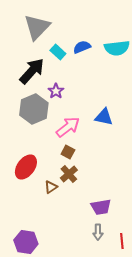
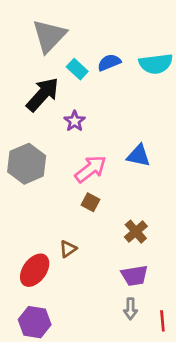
gray hexagon: (34, 109) -> (27, 164), moved
red ellipse: (26, 167) -> (35, 270), moved
brown cross: (69, 174) -> (136, 232), moved

